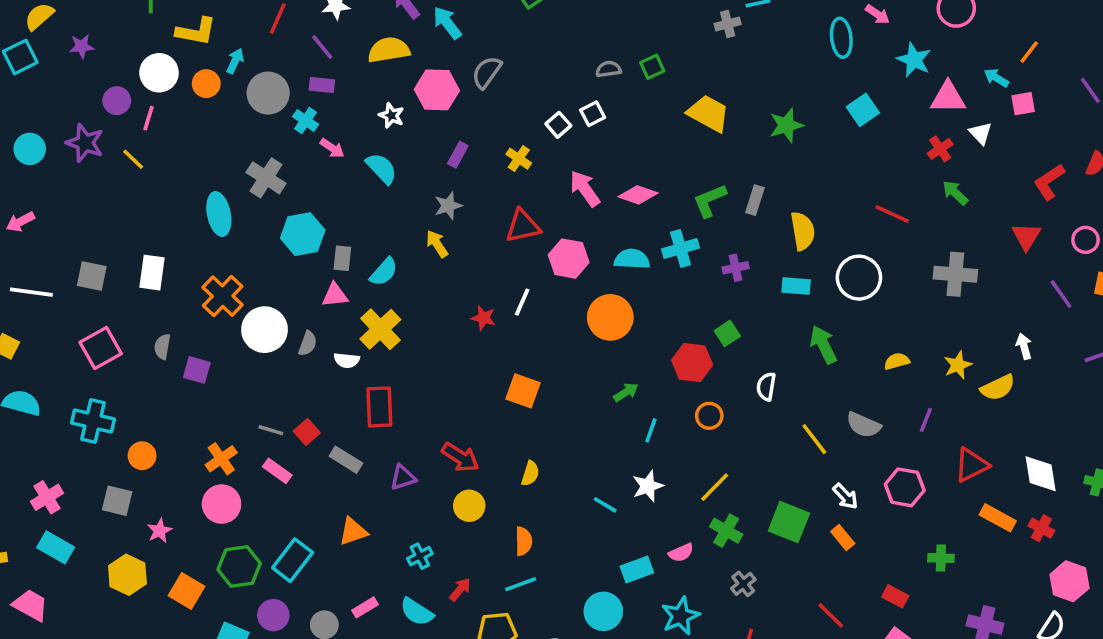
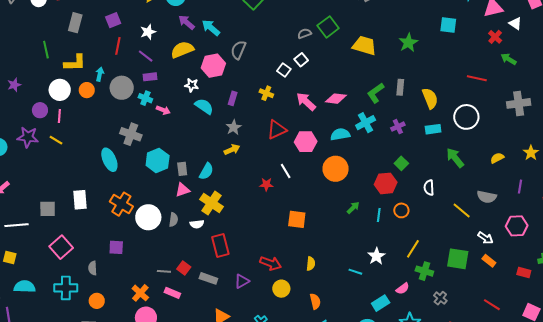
green square: (652, 67) -> (328, 27), size x1.5
cyan square: (863, 110) -> (448, 25), turned -36
cyan semicircle: (382, 168) -> (204, 106), moved
yellow arrow: (437, 244) -> (232, 150), turned 112
white line: (522, 302) -> (286, 171), turned -42
gray semicircle: (162, 347) -> (93, 268), moved
cyan line: (651, 430) -> (379, 215), moved
red rectangle: (895, 596) -> (524, 272), moved

